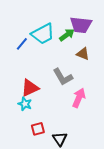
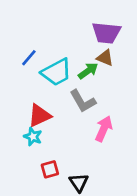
cyan trapezoid: (43, 34) -> (56, 72), moved
green arrow: (67, 35) -> (88, 71), moved
brown triangle: (83, 54) -> (105, 58), moved

